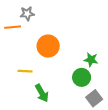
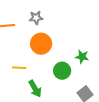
gray star: (27, 14) -> (36, 18), moved
green circle: (82, 77) -> (62, 71), moved

